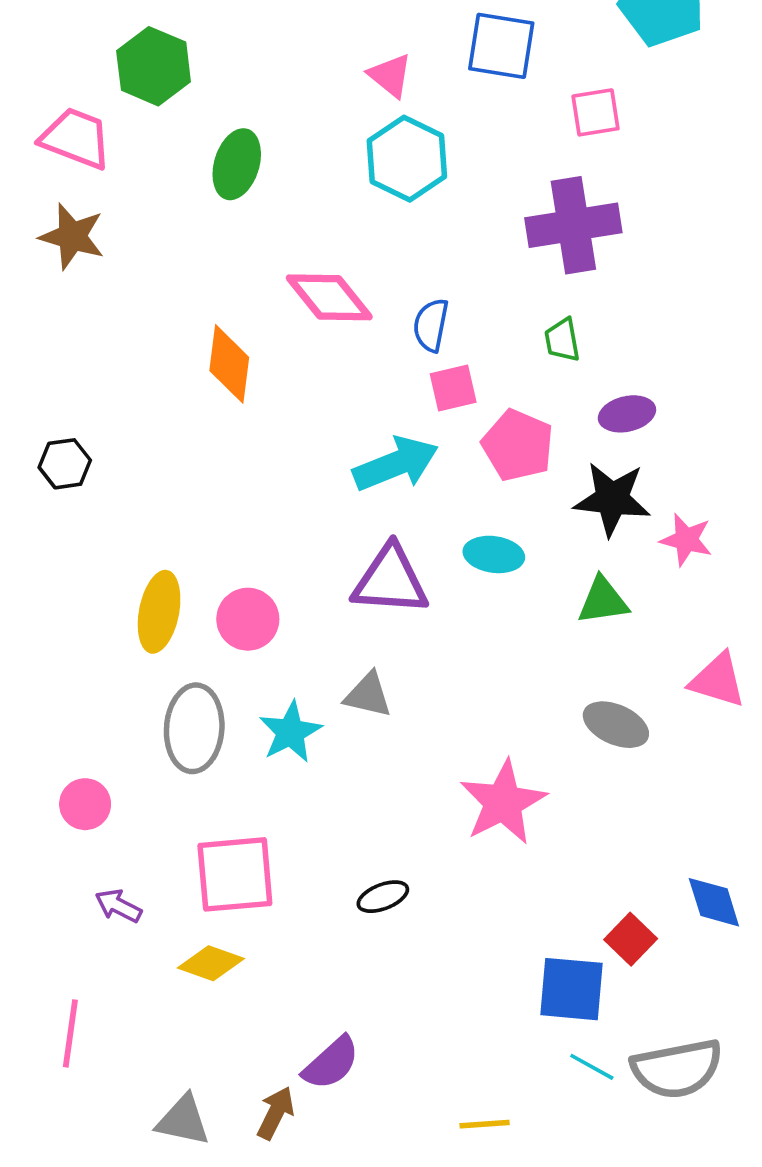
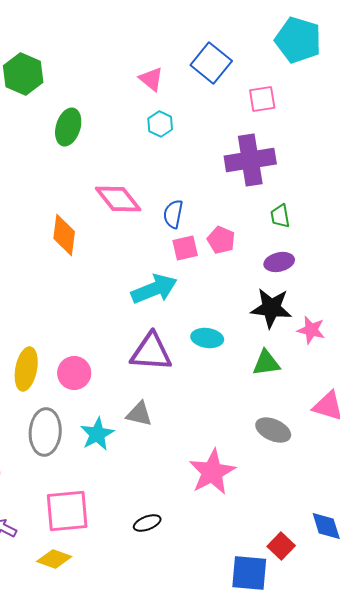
blue square: (501, 46) -> (211, 63), turned 30
cyan hexagon: (407, 159) -> (160, 124), size x0.6
green trapezoid: (562, 340) -> (280, 216), moved
pink pentagon: (518, 445) -> (221, 240), moved, size x0.7

